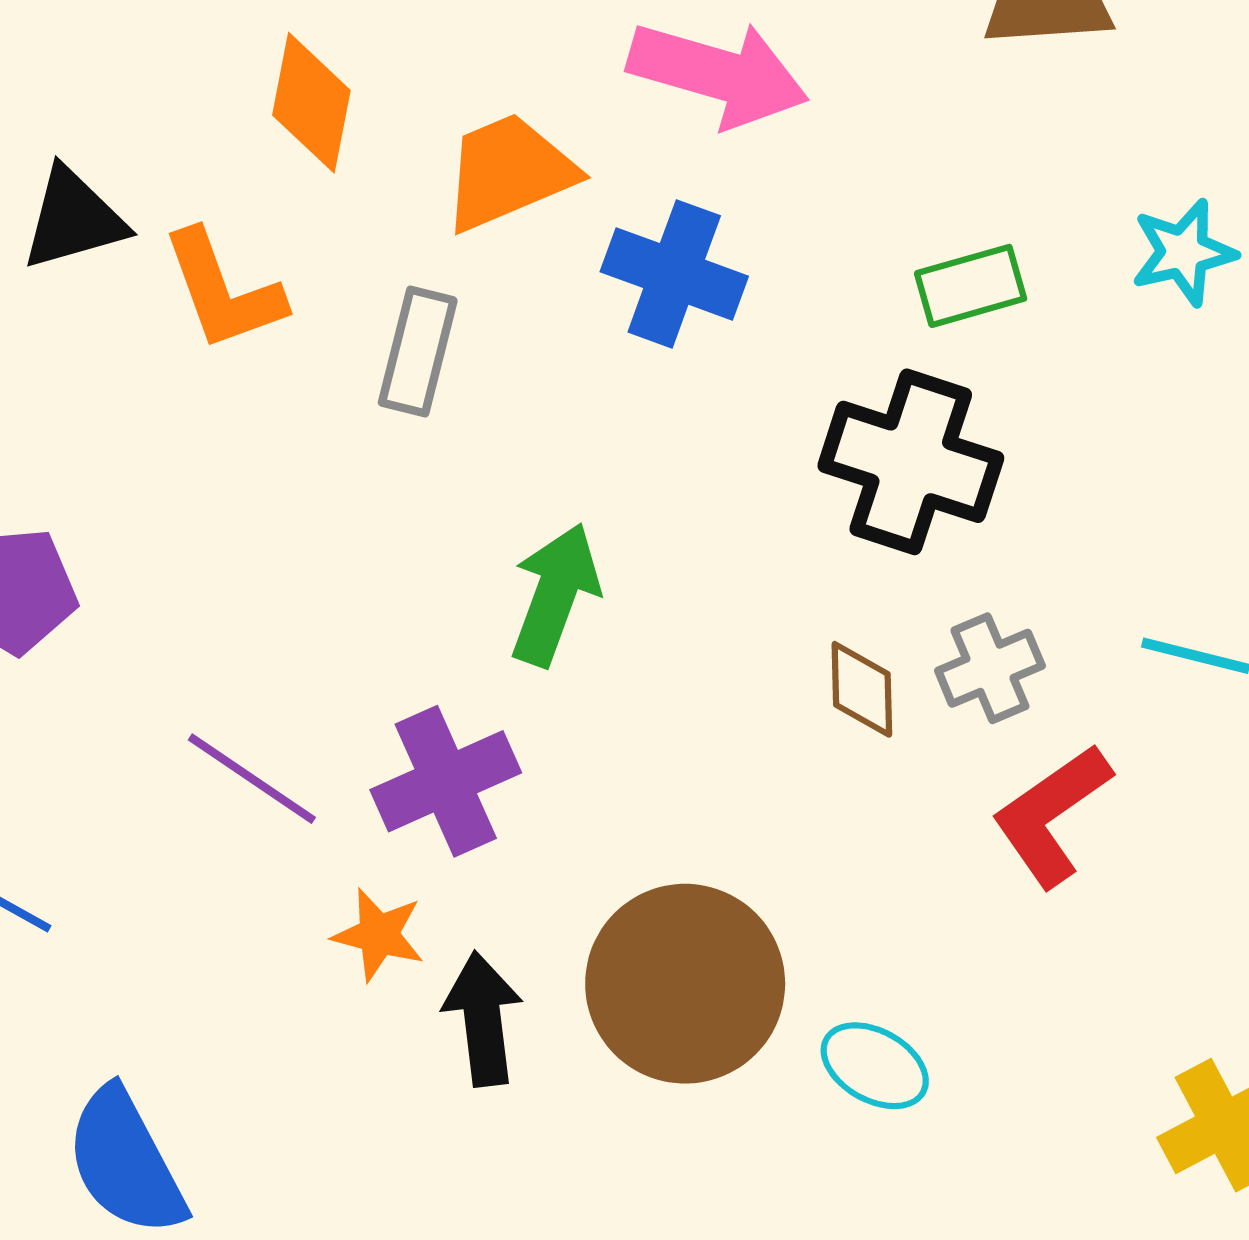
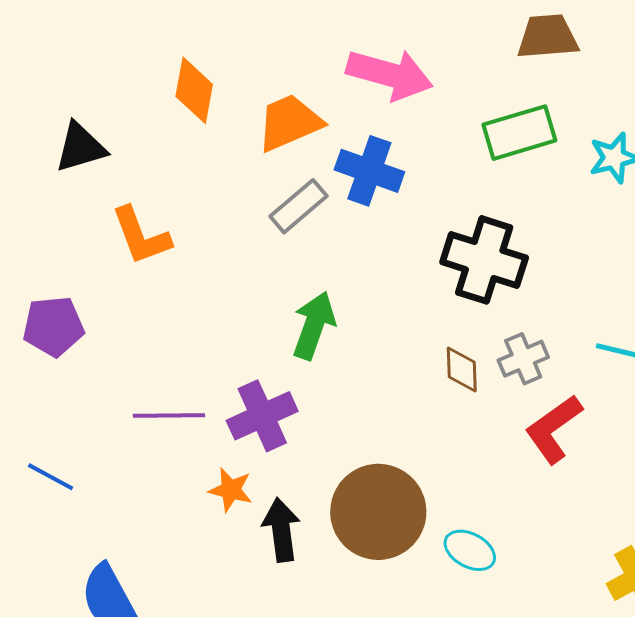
green rectangle: (971, 286) -> (519, 133), moved, size x1.4
orange L-shape: (223, 291) -> (141, 236), moved
gray rectangle: (418, 351) -> (298, 206), moved, turned 36
purple line: (252, 779) -> (169, 415), turned -34

